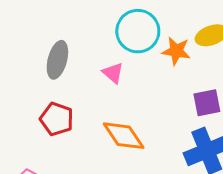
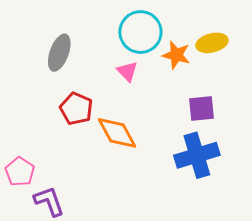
pink triangle: (113, 73) -> (127, 71), moved
red pentagon: (57, 119) -> (76, 109), moved

